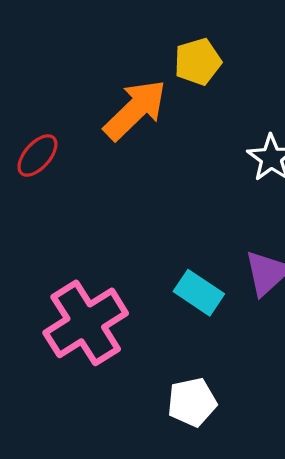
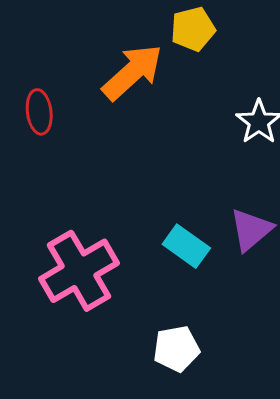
red ellipse: (37, 156) -> (39, 112), turned -51

